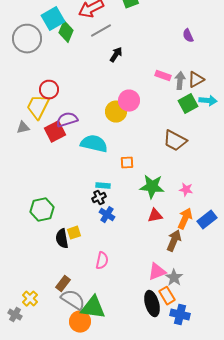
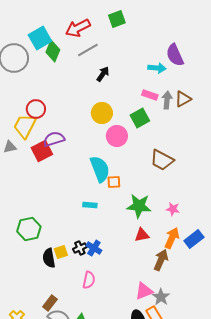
purple semicircle: (188, 36) -> (175, 55), size x1.6
pink circle: (129, 101) -> (117, 136), moved
cyan arrow: (208, 101) -> (157, 68), moved
green square: (188, 104) -> (140, 118), moved
yellow circle: (116, 112) -> (102, 113), moved
cyan semicircle: (94, 144) -> (100, 169), moved, turned 56
black cross: (99, 198) -> (80, 248), moved
blue cross: (107, 215) -> (94, 248), moved

